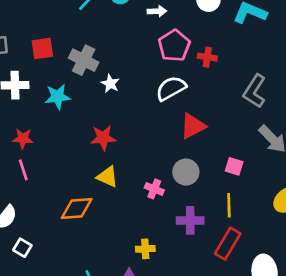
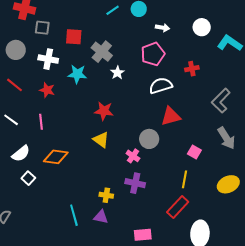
pink pentagon: (174, 46) -> (153, 54), moved
red cross: (207, 57) -> (192, 69), turned -32
red star: (23, 139) -> (47, 90), moved
gray circle: (186, 172) -> (149, 139), moved
orange diamond: (77, 208) -> (56, 157), moved
purple cross: (190, 220) -> (135, 183), moved
yellow cross: (145, 249) -> (106, 195), moved

